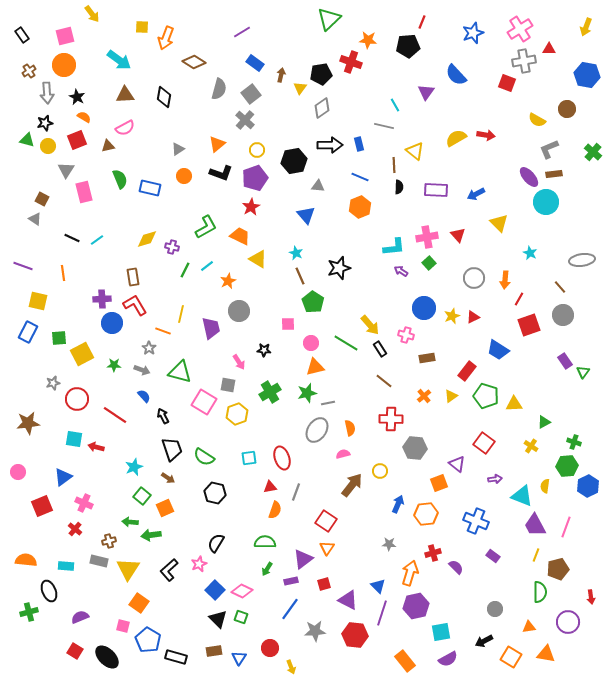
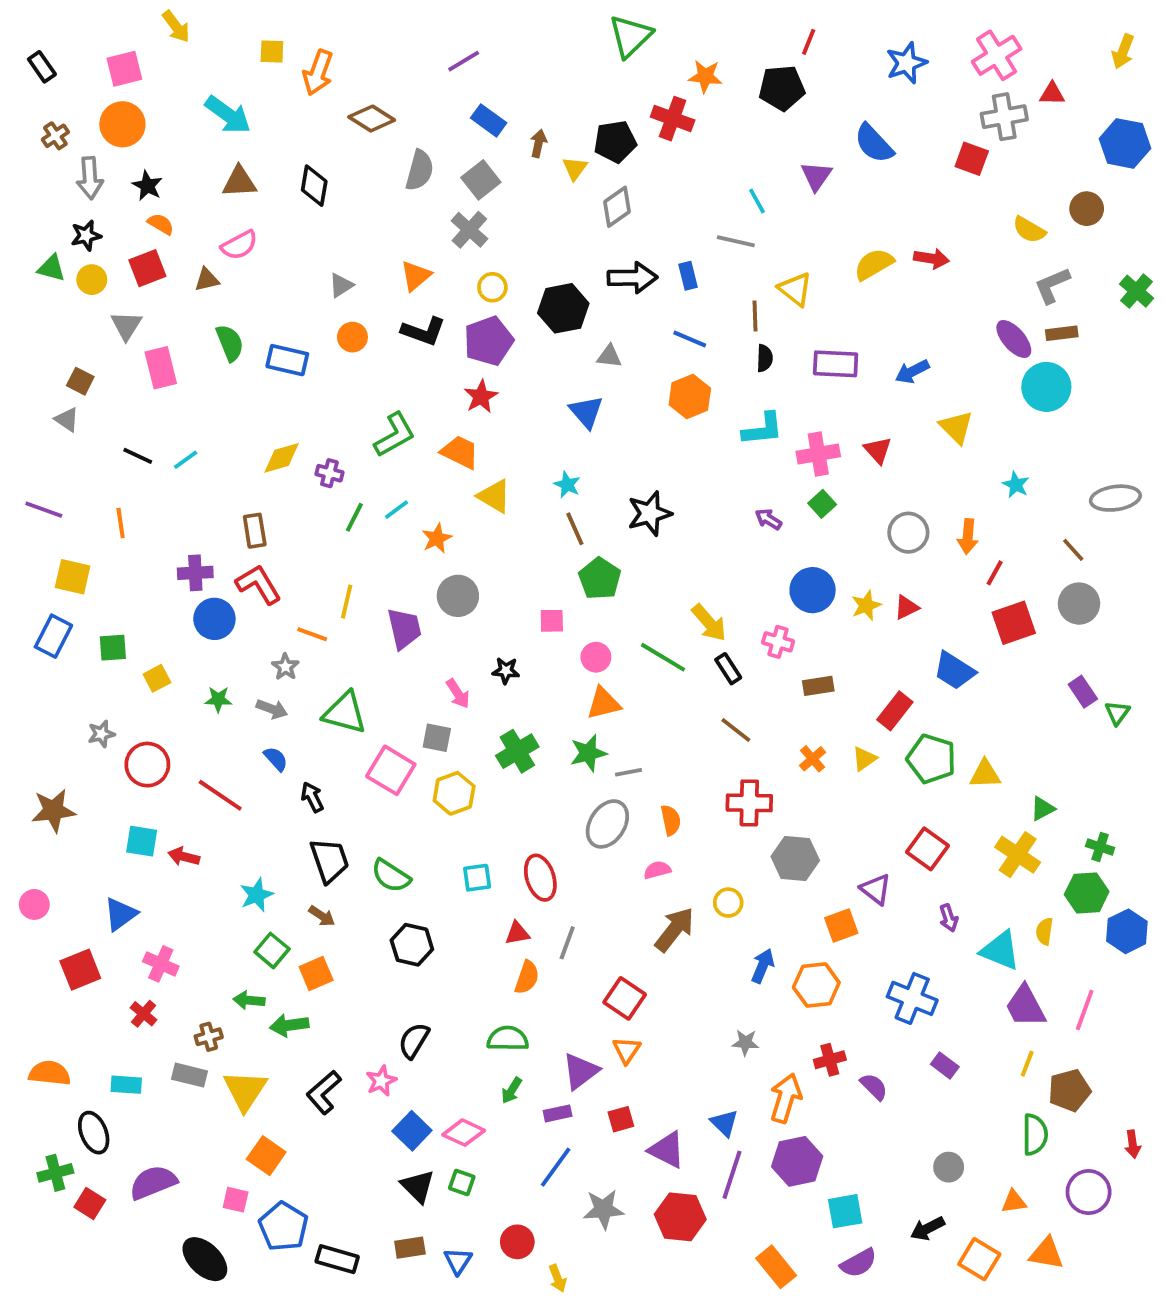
cyan L-shape: (394, 247) -> (763, 429), moved
yellow square: (82, 354) -> (157, 678), size x0.6
yellow cross: (531, 446) -> (1018, 855), size x1.6
purple arrow: (495, 479) -> (949, 918), turned 80
purple semicircle: (80, 617) -> (153, 1182), size x1.4
red square: (75, 651) -> (90, 1204), moved

